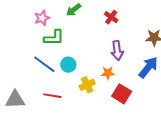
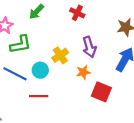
yellow cross: (87, 85) -> (60, 55), moved
red line: (52, 96) -> (39, 96), moved

